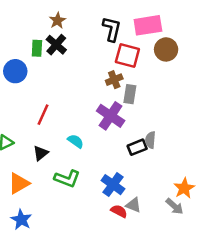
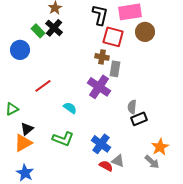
green rectangle: (37, 48) -> (38, 31), turned -48
brown cross: (114, 80) -> (102, 57), turned 32
red line: (43, 115) -> (43, 86), turned 30
black rectangle: (137, 147) -> (139, 119), moved
black triangle: (41, 153) -> (27, 129), moved

